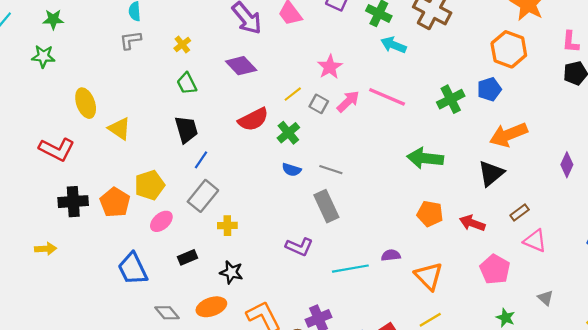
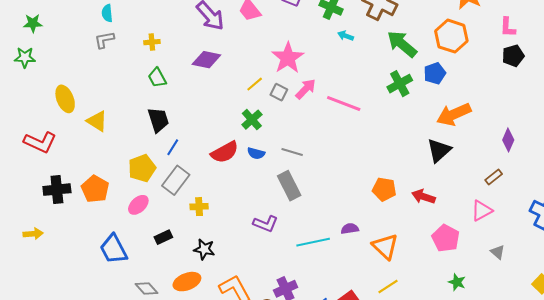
yellow cross: (182, 44) -> (152, 42), turned 35
cyan arrow: (394, 45) -> (346, 36), size x0.7
purple diamond: (241, 66) -> (206, 60), turned -32
pink star: (330, 67) -> (288, 58), size x1.4
pink line: (387, 97) -> (344, 103), moved
red semicircle: (253, 119) -> (225, 152), moved
green arrow: (425, 158) -> (402, 44), moved, turned 36
yellow pentagon: (150, 185) -> (142, 168), moved
brown rectangle: (520, 213) -> (494, 177), moved
pink triangle: (535, 241) -> (482, 211), turned -50
gray triangle: (545, 298) -> (498, 252), moved

